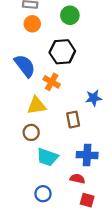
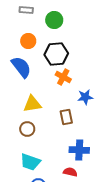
green circle: (70, 15) -> (54, 20), moved
orange circle: (32, 24) -> (28, 41), moved
orange cross: (52, 82) -> (63, 77), moved
cyan trapezoid: (47, 157) -> (30, 162), moved

